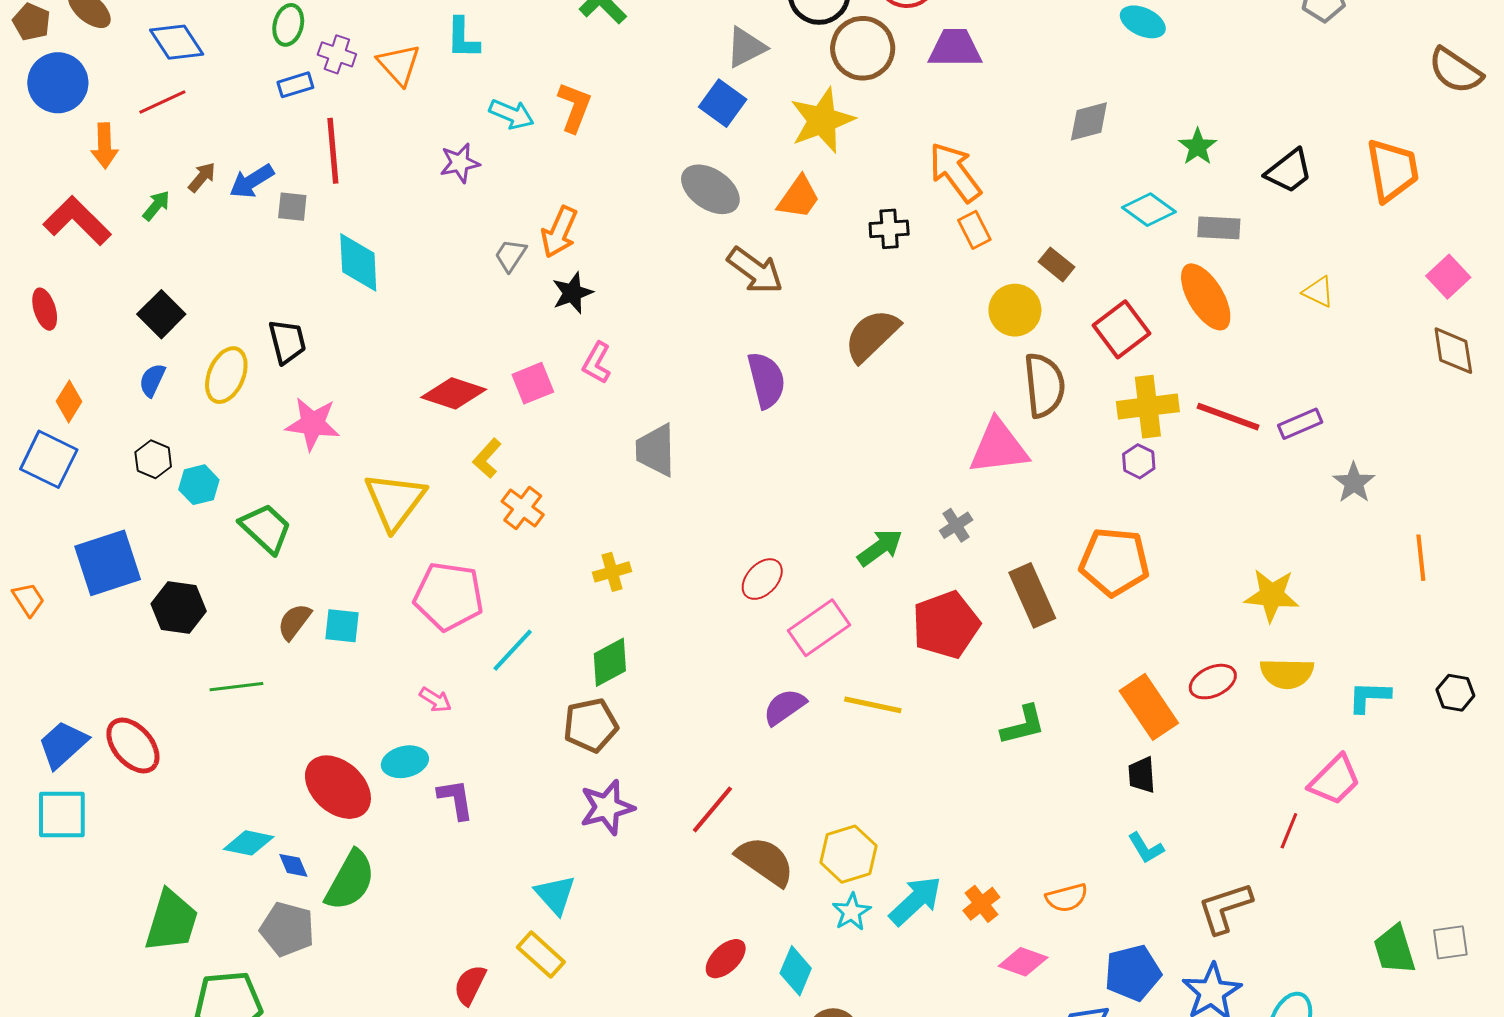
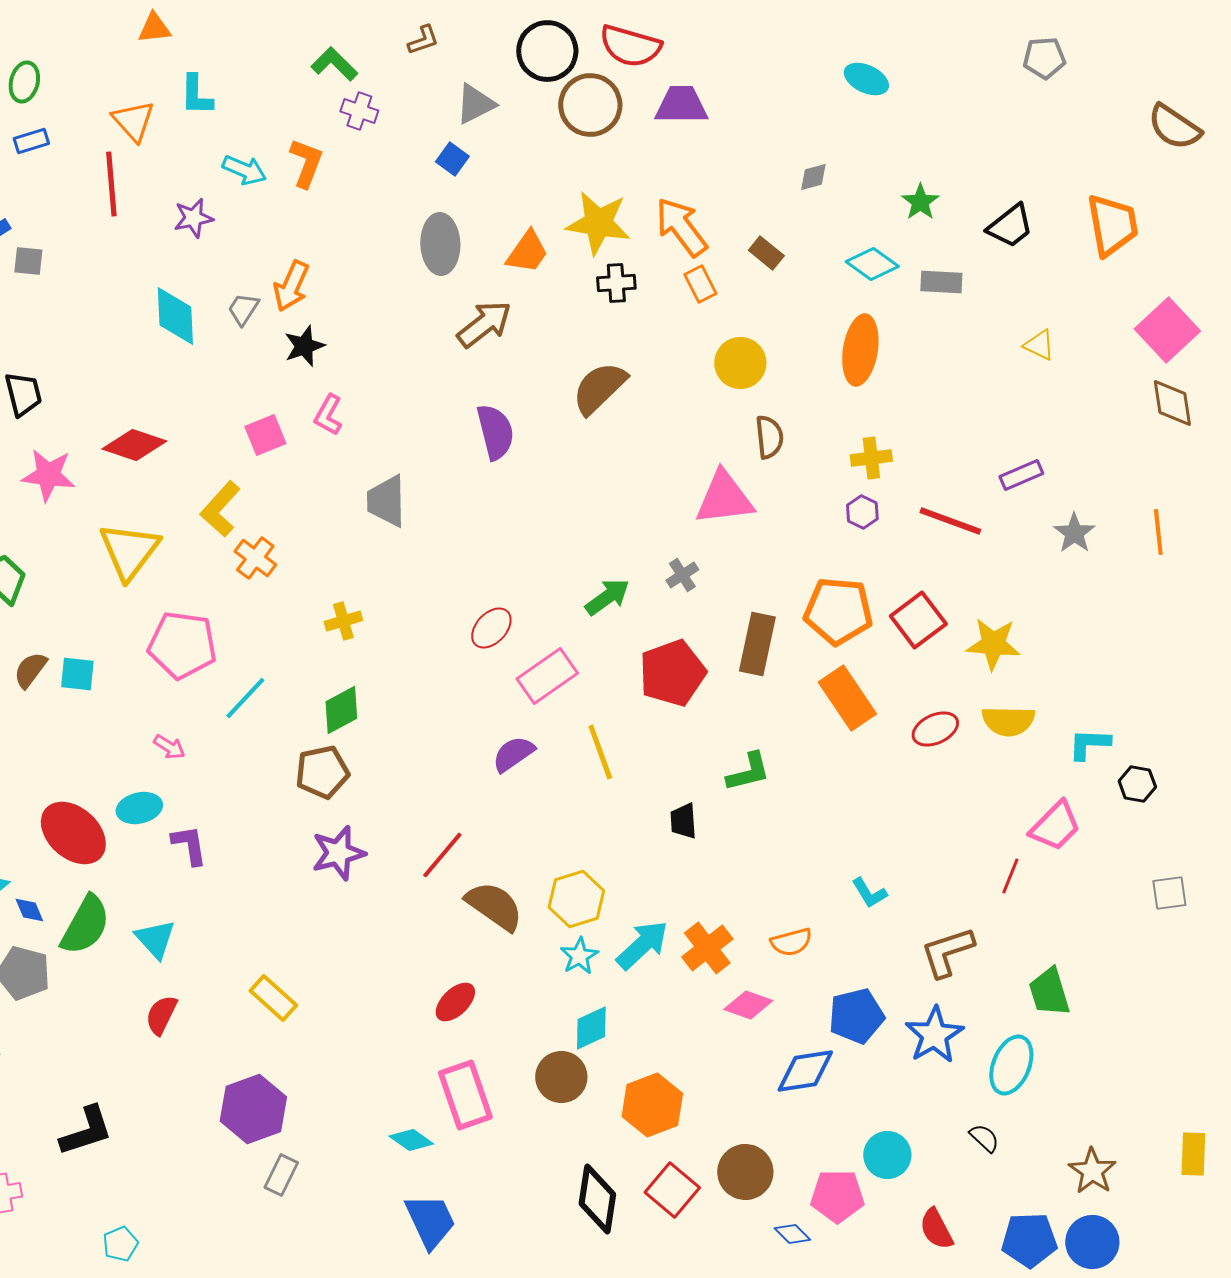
purple cross: (337, 54) -> (359, 111), moved
blue square: (723, 103) -> (452, 159), size x0.7
yellow star: (822, 120) -> (598, 223), moved, turned 30
gray diamond: (1089, 121) -> (813, 177), size x0.7
red line: (333, 151) -> (111, 184), moved
gray ellipse: (710, 189) -> (440, 244), turned 54
cyan diamond: (358, 262) -> (175, 316), moved
brown rectangle: (1057, 264) -> (766, 253), moved
brown arrow: (755, 271) -> (484, 324), turned -74
pink square: (1448, 277) -> (1167, 330), size x1.5
orange ellipse: (1206, 297) -> (860, 350), moved, turned 40
red square: (1121, 329) -> (918, 620), moved
brown semicircle: (1044, 385) -> (769, 437), size x0.7
red diamond: (454, 393) -> (134, 445), moved
yellow cross: (1148, 407) -> (871, 458), size x0.7
red line: (1228, 417) -> (950, 521), moved
yellow L-shape: (487, 458) -> (220, 509), size x1.4
orange line: (1421, 558) -> (1158, 532), moved
brown rectangle: (1032, 595) -> (757, 644), turned 36
black hexagon: (1455, 693) -> (1137, 784), moved
yellow line: (873, 705) -> (600, 752), turned 58
orange rectangle: (1149, 707) -> (847, 698), moved
black trapezoid: (1142, 775) -> (683, 821), moved
cyan triangle: (555, 895) -> (155, 939), moved
orange cross: (981, 904) -> (707, 948), size x1.4
gray square: (1450, 942) -> (1169, 893), moved
green trapezoid: (1394, 949) -> (1049, 992), moved
cyan diamond: (796, 971) -> (591, 1028), moved, turned 42
red semicircle: (470, 985) -> (161, 1015), moved

